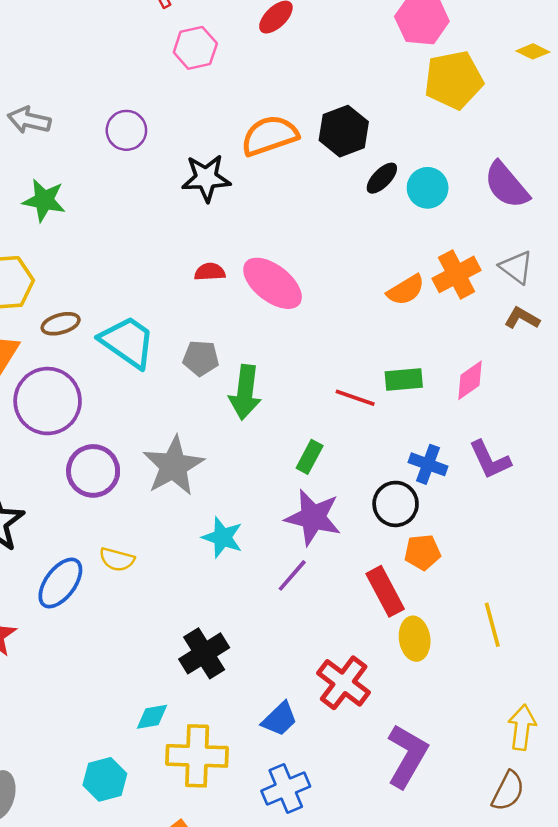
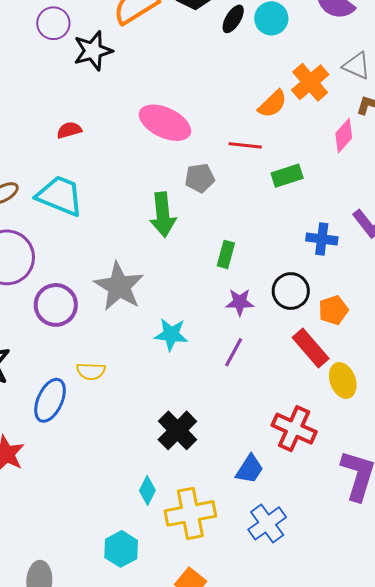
purple circle: (126, 130) -> (53, 23), moved
red semicircle: (210, 272) -> (69, 130), moved
gray pentagon: (201, 358) -> (200, 178), moved
pink diamond: (470, 380) -> (344, 136), moved
red line: (355, 398) -> (245, 145), moved
black circle: (396, 504) -> (291, 291), moved
purple star: (313, 517) -> (240, 302), size x0.6
cyan diamond: (152, 717) -> (147, 490), turned -40

